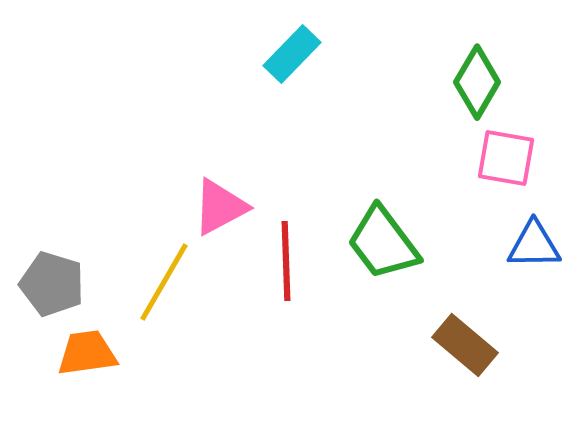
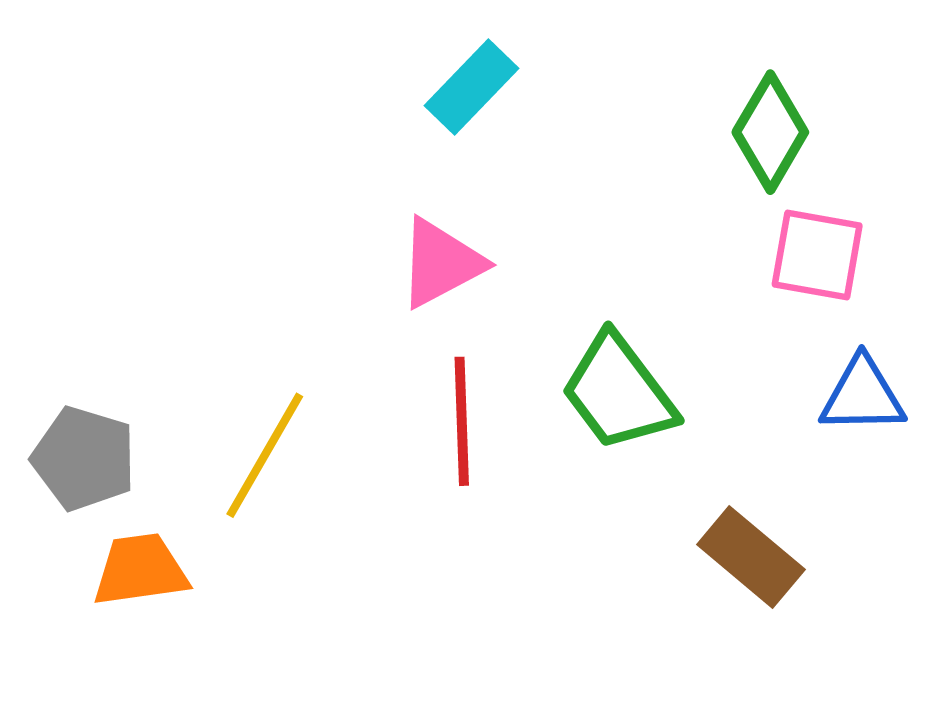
pink triangle: (220, 207) -> (441, 263), moved

